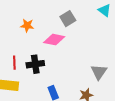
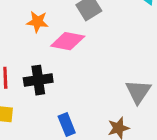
orange star: (27, 25) -> (37, 22), moved

